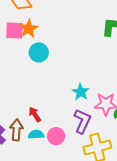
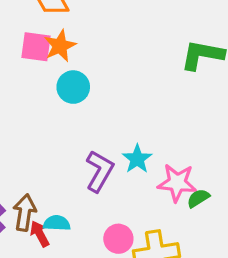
red arrow: (35, 114) -> (40, 234), moved
purple L-shape: (82, 121) -> (99, 171), moved
pink circle: (56, 136) -> (118, 239), moved

